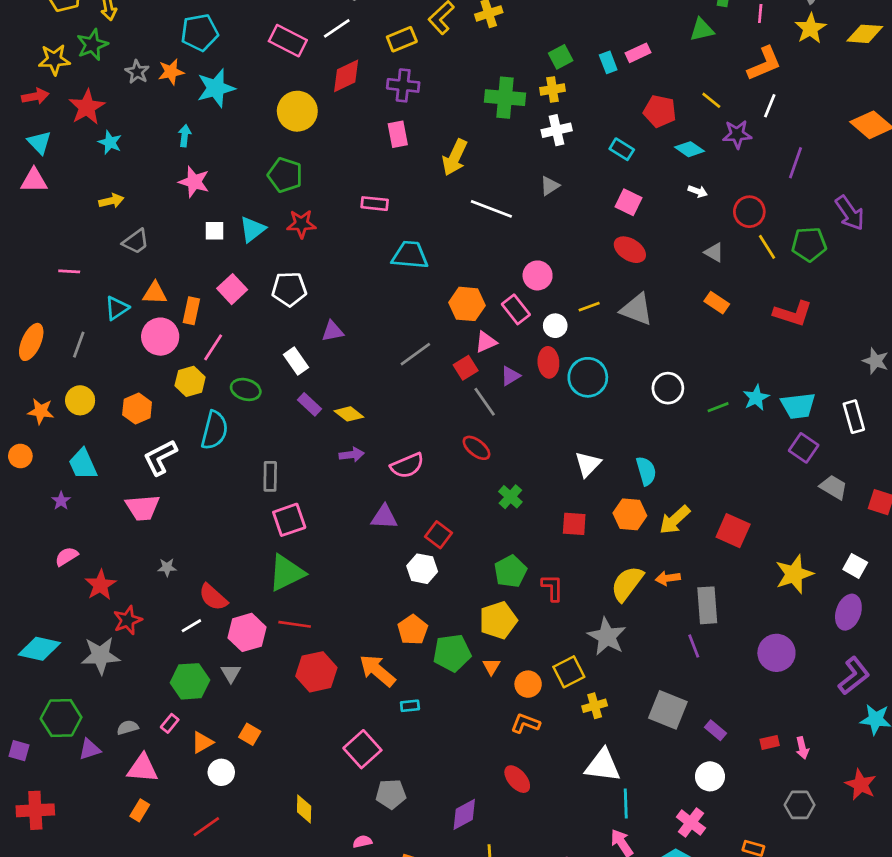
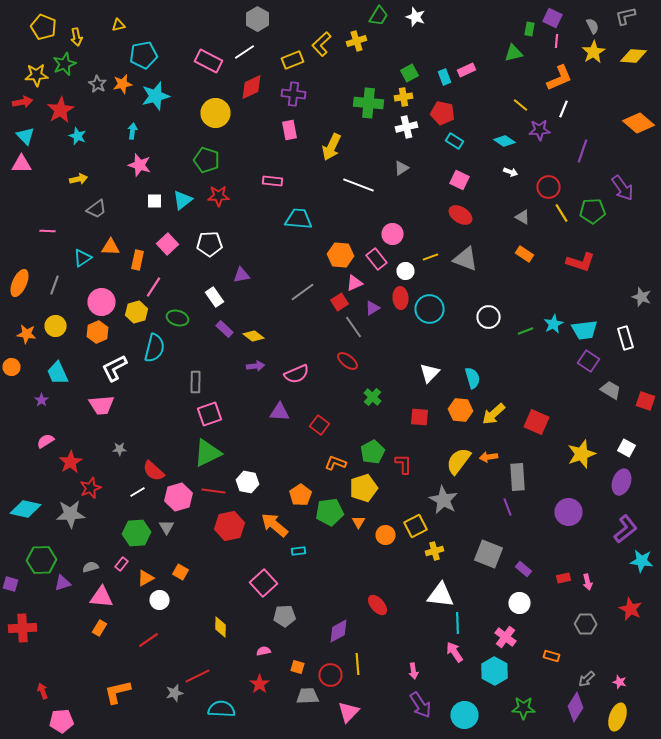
red pentagon: (660, 111) -> (442, 113), moved
pink circle: (160, 337) -> (102, 302), moved
white hexagon: (422, 569) -> (248, 482), moved
orange L-shape: (525, 723) -> (336, 463), moved

